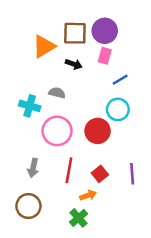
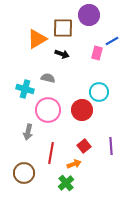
purple circle: (105, 31) -> (89, 15), moved
pink rectangle: (105, 56) -> (97, 53), moved
blue line: (120, 80) -> (112, 41), moved
gray arrow: (33, 168) -> (28, 132), moved
red line: (69, 170) -> (51, 153), moved

